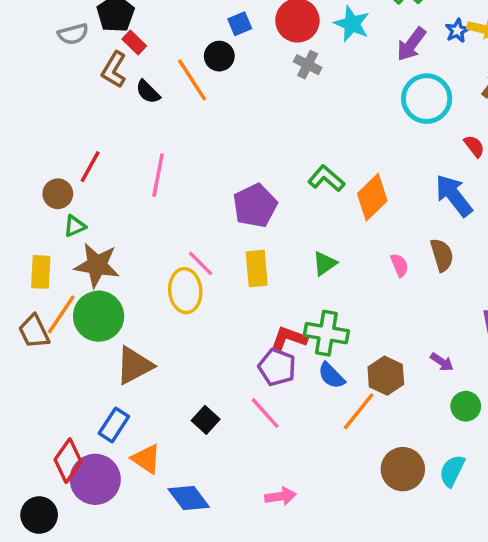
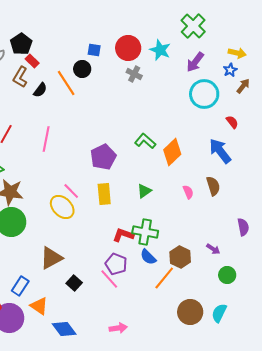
blue square: (240, 24) -> (94, 50), turned 32
blue star: (457, 31) -> (230, 70), moved
black semicircle: (148, 92) -> (40, 90), turned -98
yellow ellipse: (185, 291) -> (62, 207), turned -40
brown triangle: (134, 365) -> (51, 258), moved
purple pentagon: (277, 367) -> (116, 264), moved

